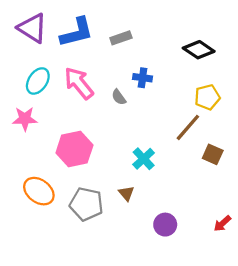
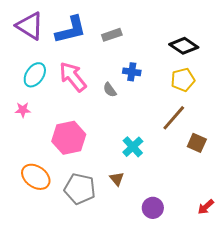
yellow pentagon: (207, 97) -> (183, 80), moved
pink star: (25, 119) -> (23, 110), size x0.7

